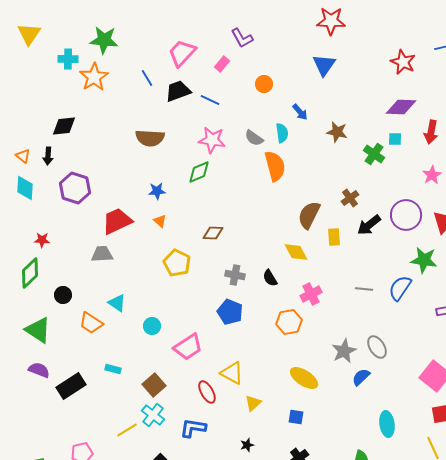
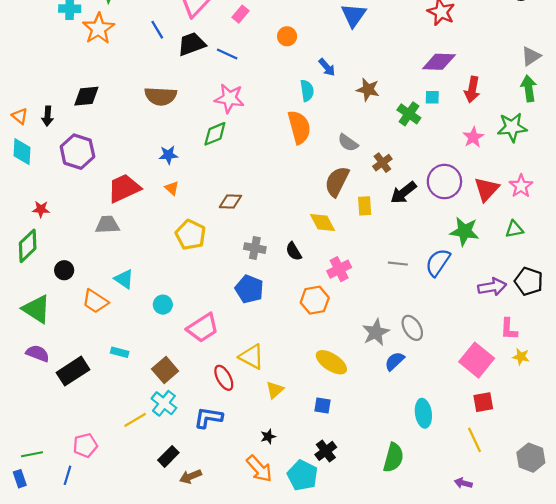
black diamond: (64, 126) -> (86, 96), moved
gray semicircle: (254, 138) -> (348, 143), moved

